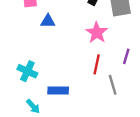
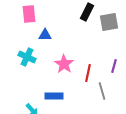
pink star: (97, 33) -> (64, 64), moved
cyan cross: (27, 71) -> (27, 57), moved

